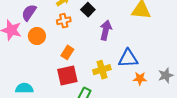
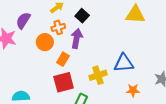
purple arrow: (106, 30) -> (77, 38), moved
orange circle: (37, 36) -> (45, 42), moved
orange star: (140, 79) -> (133, 90), moved

